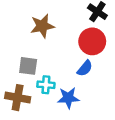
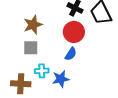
gray square: (28, 66) -> (31, 48), moved

